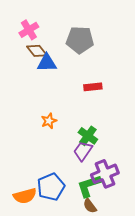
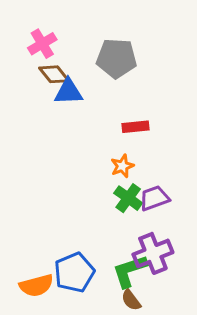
orange star: (49, 121) -> (122, 166), moved
purple trapezoid: (83, 151) -> (154, 198), moved, turned 35

